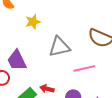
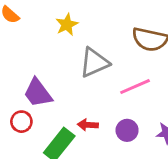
yellow star: (33, 22) -> (67, 25), moved

